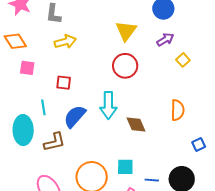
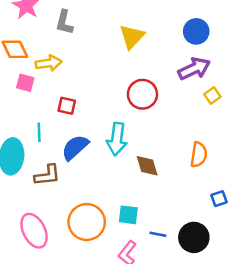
yellow triangle: (126, 31) -> (132, 37), moved
purple arrow: (165, 40) -> (194, 69), size x1.5
yellow arrow: (65, 42) -> (49, 63), moved

